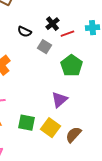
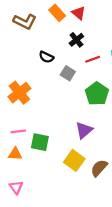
black cross: (52, 24) -> (76, 40), moved
green square: (26, 123) -> (40, 142), moved

